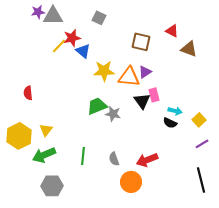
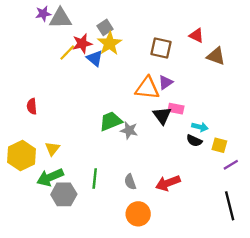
gray square: (99, 18) -> (105, 27), moved, turned 32
yellow star: (104, 71) -> (110, 43), moved, turned -30
pink rectangle: (154, 95) -> (176, 109), turned -64
yellow square: (199, 120) -> (219, 145), moved, turned -32
orange circle: (131, 182) -> (138, 214), moved
gray hexagon: (52, 186) -> (64, 194), moved

